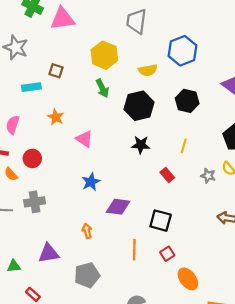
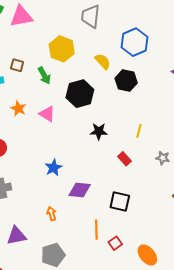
yellow semicircle: (148, 70) -> (103, 61), turned -120
green arrow: (102, 88) -> (44, 76), moved
black hexagon: (187, 101) -> (126, 81), moved
black hexagon: (139, 106) -> (80, 94), moved
pink triangle: (84, 139) -> (47, 114), moved
red square: (167, 254) -> (115, 243), moved

